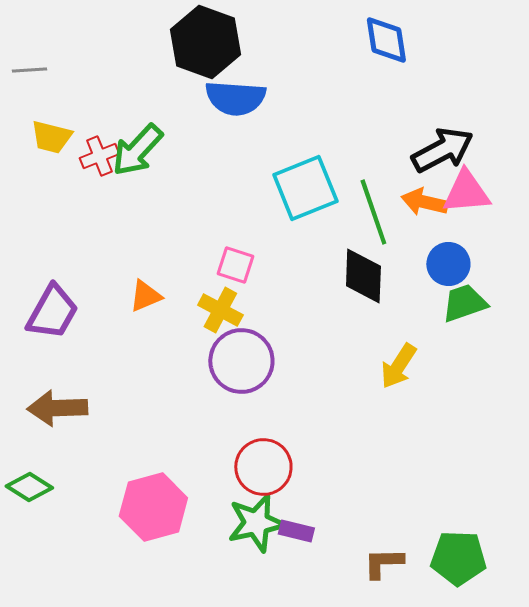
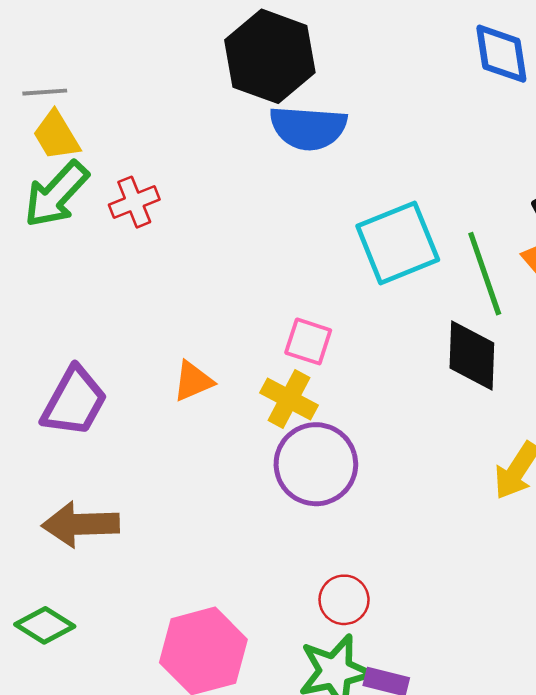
yellow trapezoid: (51, 137) -> (56, 136), moved, turned 45
green arrow: (137, 150) -> (56, 194), moved
red circle: (263, 467) -> (344, 600), size x0.7

